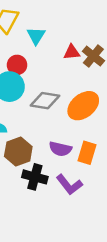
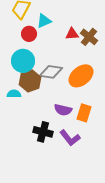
cyan triangle: (36, 36) -> (44, 21), turned 35
red circle: (17, 65) -> (29, 34), moved
brown hexagon: (18, 151) -> (30, 81), moved

